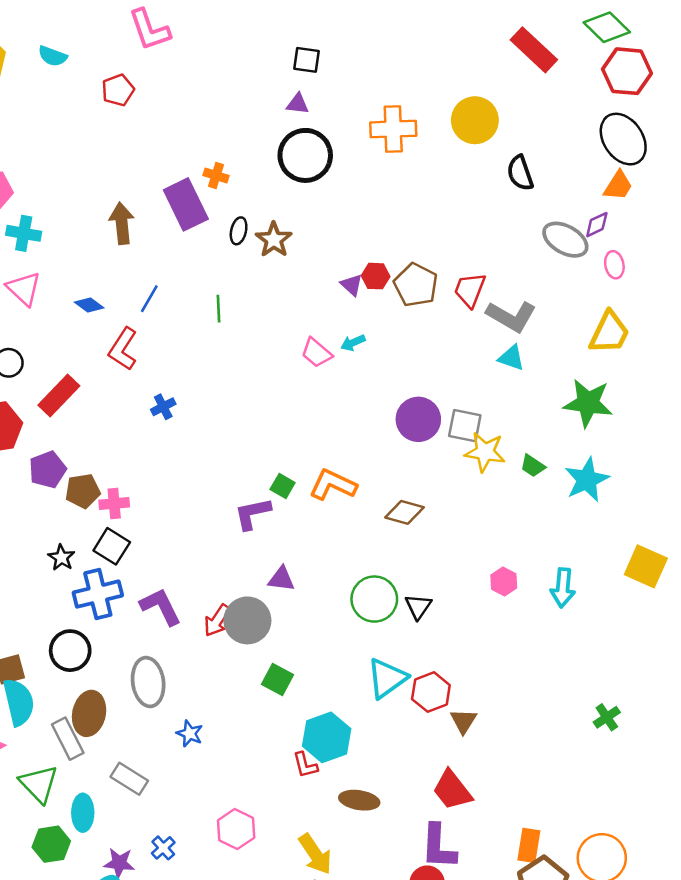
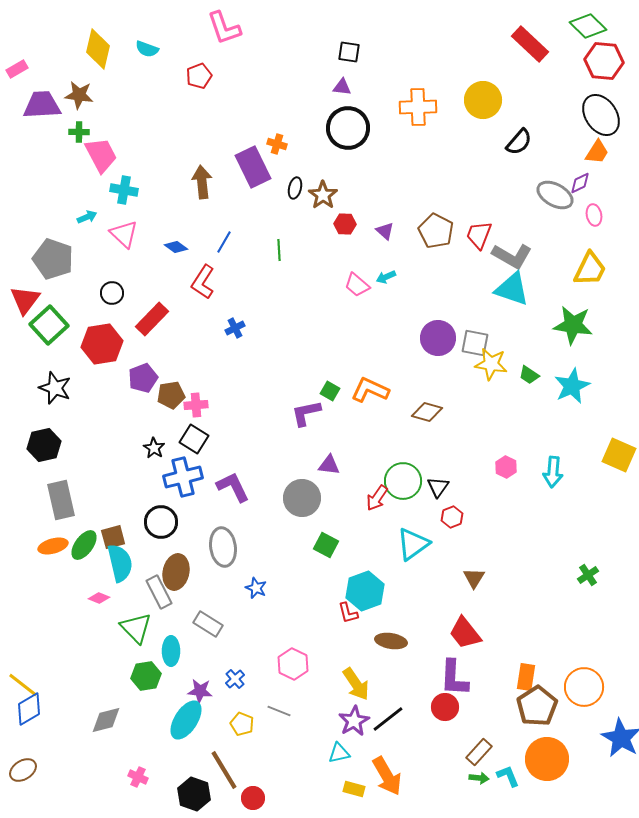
black semicircle: (520, 173) -> (519, 142), turned -120
red hexagon: (376, 276) -> (345, 224), moved
cyan triangle: (511, 358) -> (512, 289), size x1.6
red arrow: (217, 620) -> (377, 498), moved
red hexagon: (431, 692) -> (452, 517), moved, size x0.7

